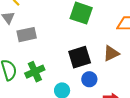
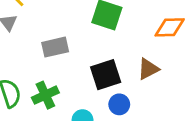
gray rectangle: (27, 35) -> (55, 47), moved

